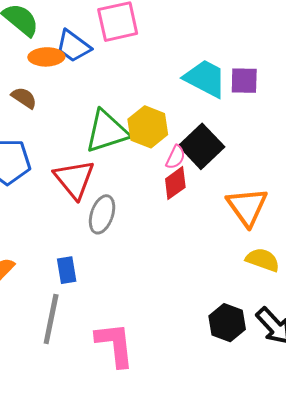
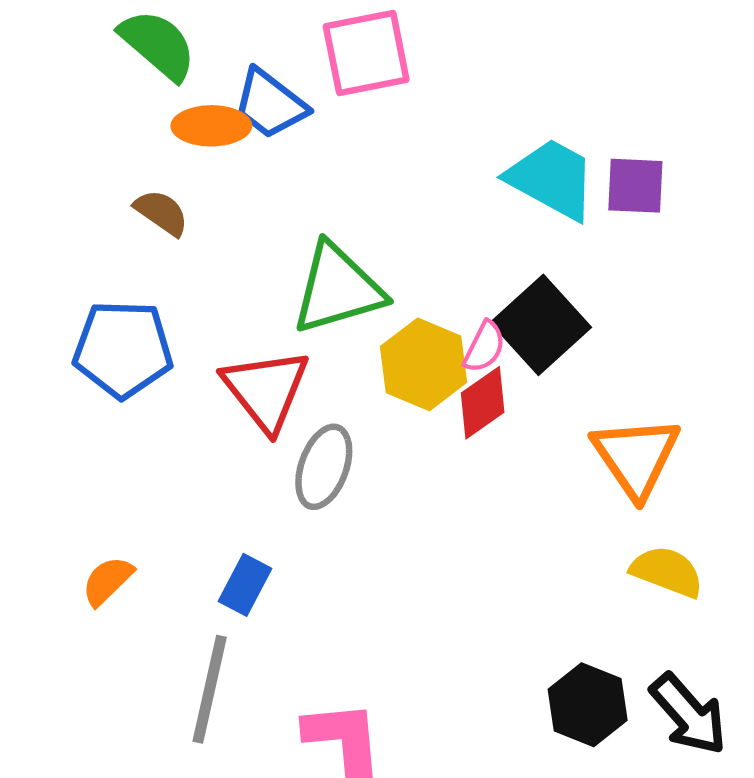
yellow hexagon: (148, 127) -> (424, 364), moved
blue rectangle: (67, 270) -> (245, 585), turned 36

